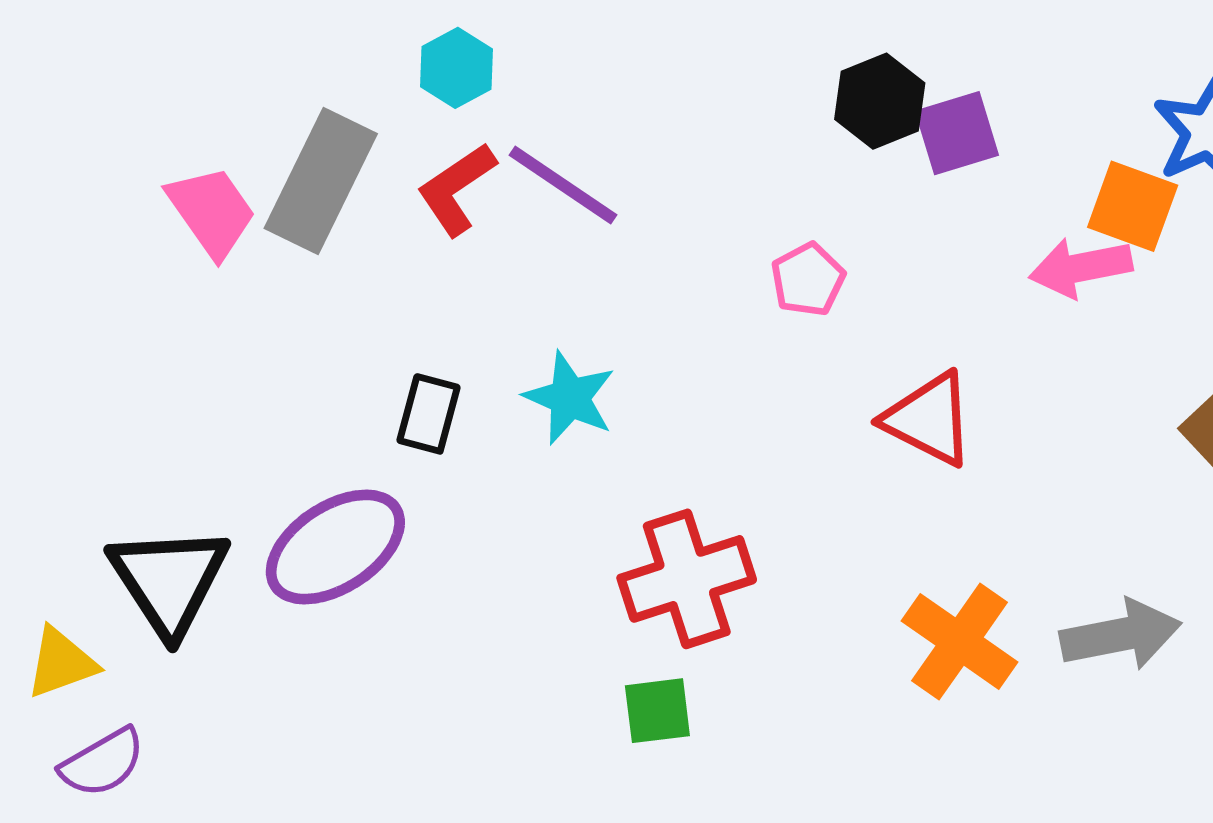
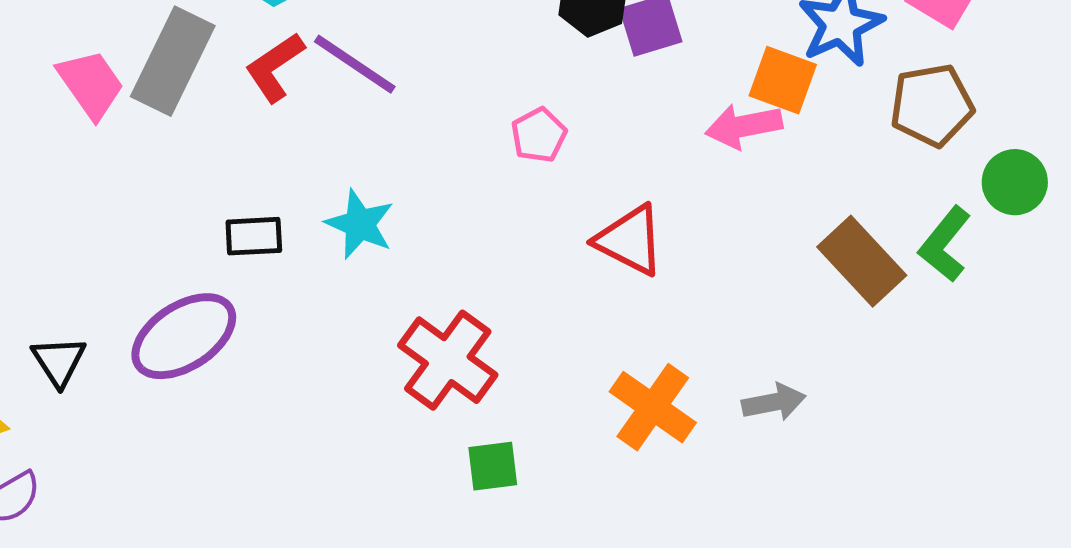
black rectangle: (429, 414) -> (254, 236), turned 72
red cross: (687, 579) -> (448, 360), turned -36
black triangle: (169, 580) -> (59, 361), size x0.6
gray arrow: (1121, 635) -> (774, 402), size x0.7
green square: (657, 711) -> (493, 466), moved

